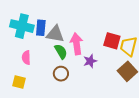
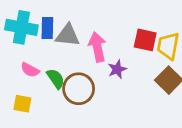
green semicircle: (61, 52) -> (56, 79), moved
pink semicircle: (26, 58) -> (30, 70), turned -56
brown circle: (61, 74) -> (79, 89), size x1.5

